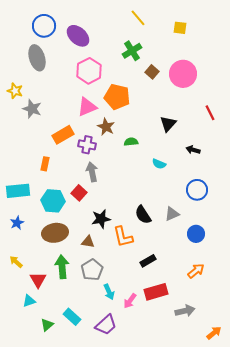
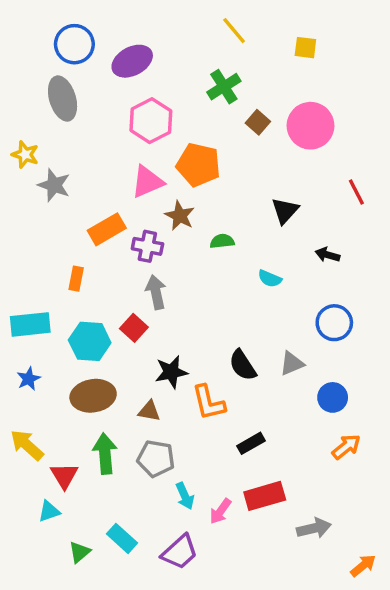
purple ellipse: (78, 36) -> (132, 61), turned -70
yellow arrow: (16, 262) -> (27, 445), size x1.5
gray pentagon: (92, 270) -> (156, 459), turned -30
orange arrow: (196, 271) -> (346, 447), moved

